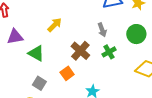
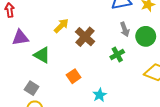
gray arrow: (102, 30) -> (125, 29), moved
brown cross: (80, 51) -> (85, 37), moved
gray square: (39, 83) -> (32, 88), moved

